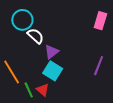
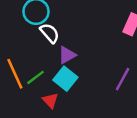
green line: (29, 90) -> (36, 77), moved, turned 70

